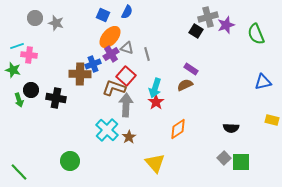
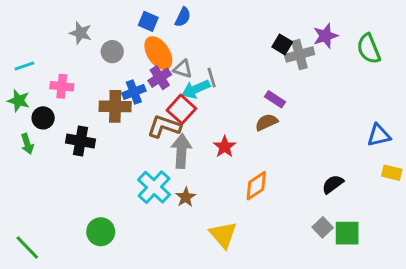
gray cross: (208, 17) -> (300, 55), moved
gray circle: (35, 18) -> (112, 52), moved
orange ellipse: (110, 37) -> (158, 53), turned -75
pink cross: (29, 55) -> (62, 86), moved
blue triangle: (263, 82) -> (379, 135), moved
cyan arrow: (155, 88) -> (196, 89), moved, turned 48
black circle: (31, 90) -> (43, 118), moved
black semicircle: (231, 128) -> (333, 184), turned 140

